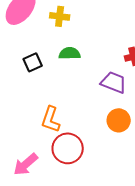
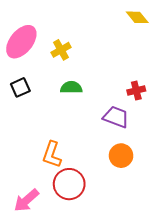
yellow cross: (60, 16) -> (61, 50), turned -36
black square: (33, 62) -> (20, 87), moved

